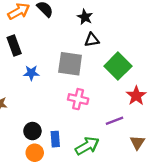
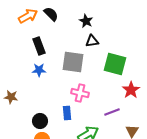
black rectangle: (14, 45) -> (39, 46), moved
green square: (118, 66) -> (115, 64), turned -30
blue rectangle: (55, 139) -> (67, 113), moved

